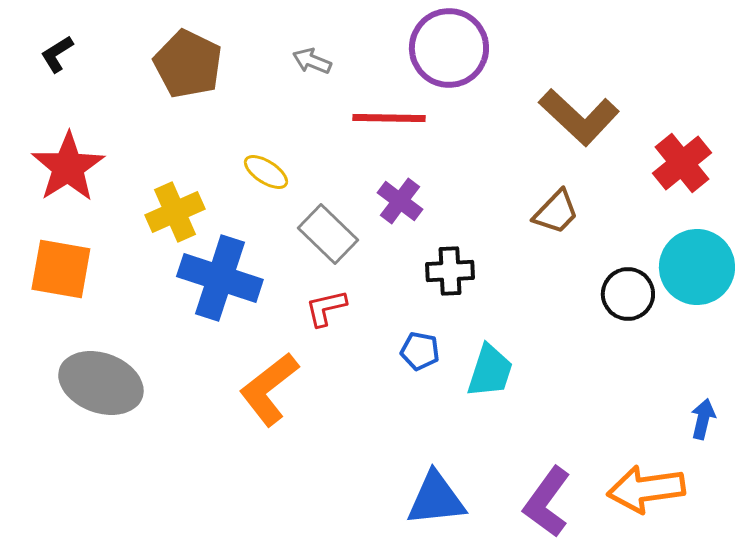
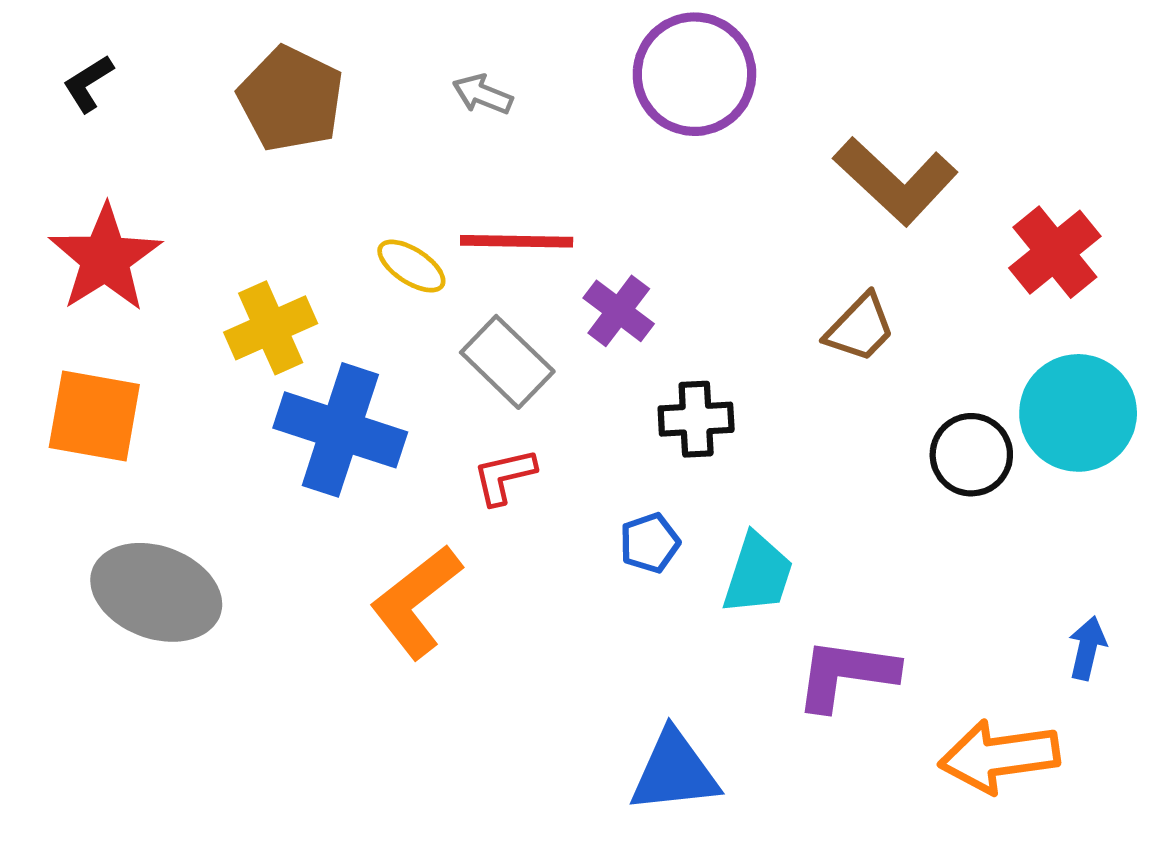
red line: (389, 118) -> (517, 241), moved
blue pentagon: (420, 351) -> (650, 543), turned -30
purple L-shape: (547, 502) -> (846, 674), moved, turned 62

